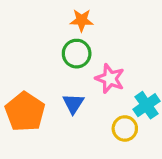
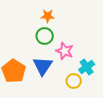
blue triangle: (73, 104) -> (43, 66), size x1.5

